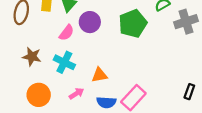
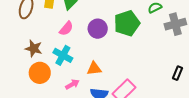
purple circle: (90, 22) -> (98, 29), moved
black rectangle: (189, 92) -> (178, 73), moved
orange circle: (39, 95) -> (40, 73), moved

